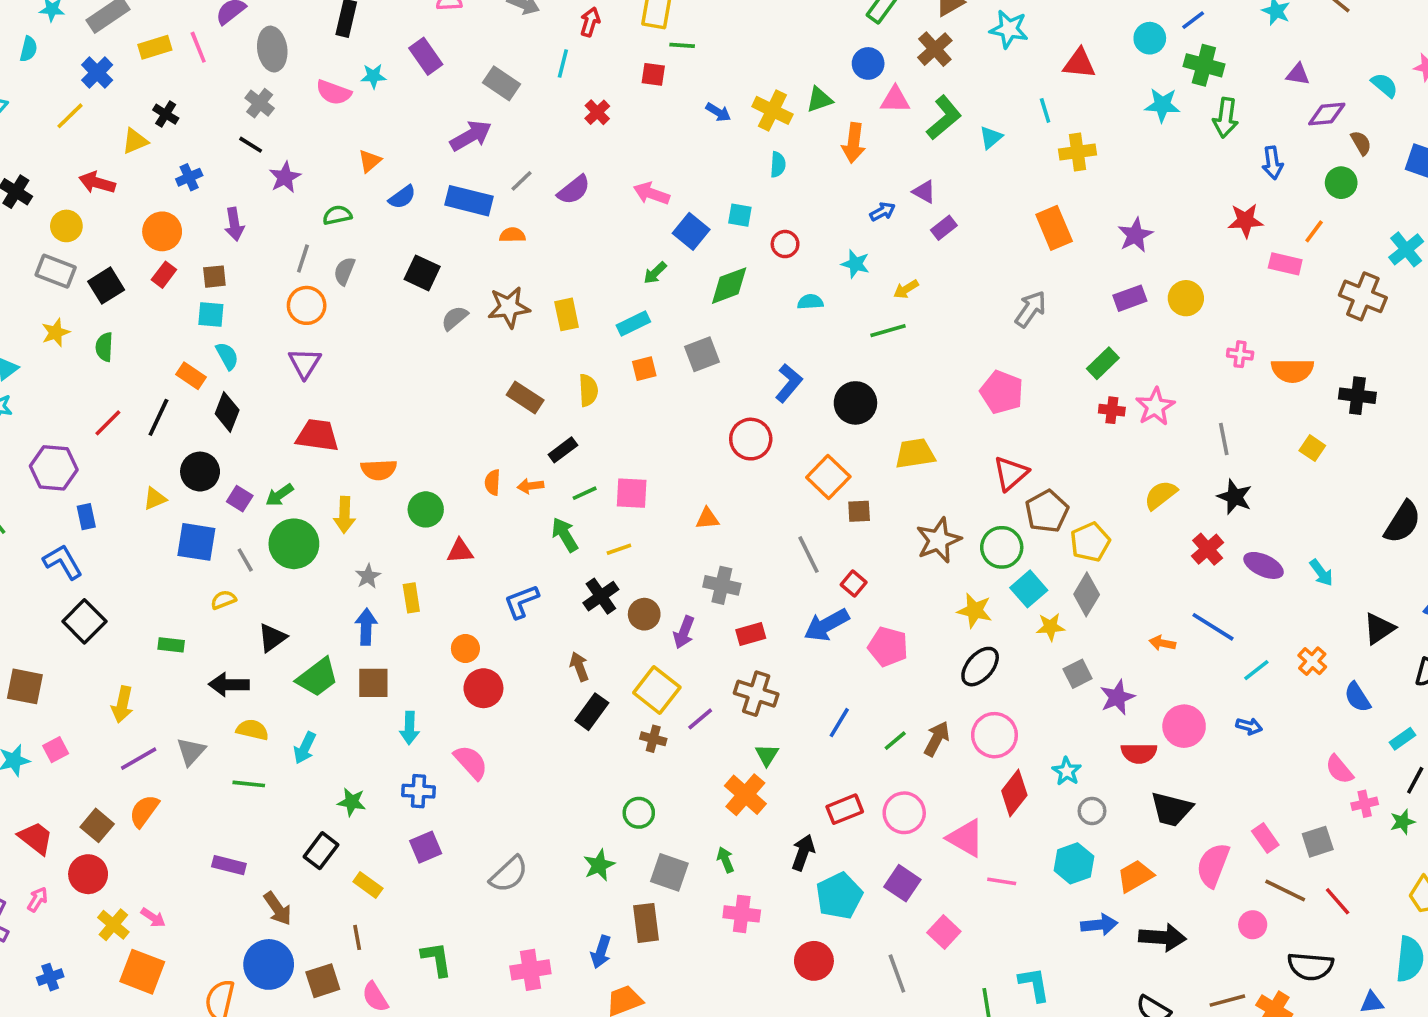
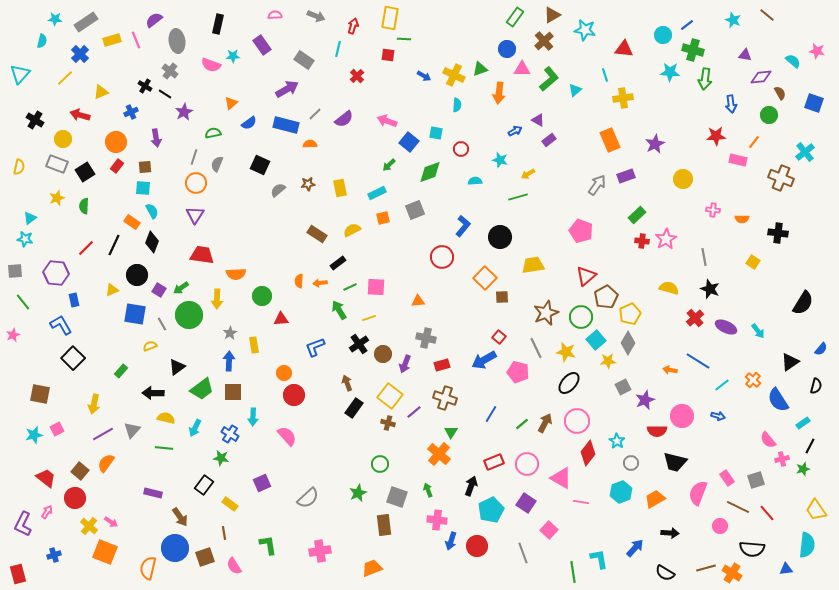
black cross: (166, 114) -> (145, 86), moved
purple rectangle: (1130, 298) -> (626, 176), moved
brown star: (509, 307) -> (308, 184), size x0.6
orange semicircle: (1292, 370) -> (742, 219), size x0.6
yellow semicircle: (588, 390) -> (352, 230), turned -114
yellow semicircle: (1161, 495) -> (669, 288), turned 54
gray line: (809, 555) -> (536, 348), moved
green rectangle: (171, 645) -> (121, 371), turned -56
blue semicircle: (1357, 697) -> (778, 400), size x1.4
blue cross: (418, 791) -> (230, 434), moved, turned 30
blue arrow: (1099, 925) -> (635, 548), moved, turned -42
black arrow: (1162, 937) -> (670, 533), size x0.7
blue arrow: (601, 952) -> (451, 541), moved

